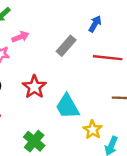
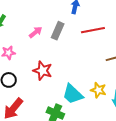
pink arrow: (20, 37) -> (36, 32), moved
cyan trapezoid: (67, 106) -> (73, 94), moved

